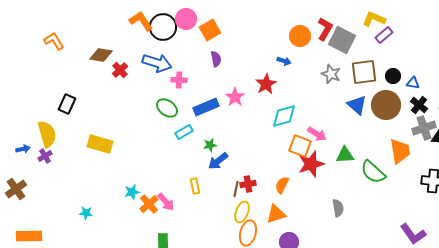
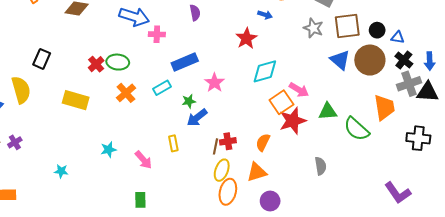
red cross: (120, 70) -> (96, 64), moved
pink star: (235, 97) -> (214, 83), moved
green ellipse: (167, 108) -> (118, 62), moved, turned -30
orange square: (300, 146) -> (281, 102), turned 35
purple cross: (45, 156) -> (15, 142), moved
orange cross: (149, 204) -> (126, 93), moved

